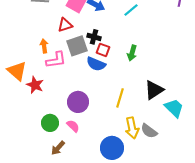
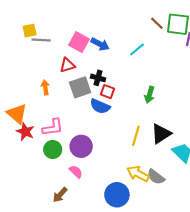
green arrow: (132, 53) -> (150, 95), moved
pink L-shape: (56, 60) -> (53, 127), moved
red star: (35, 85) -> (25, 132), moved
yellow line: (120, 98) -> (136, 136), moved
green circle: (50, 123) -> (53, 149), moved
yellow arrow: (132, 128) -> (138, 174), turned 130

